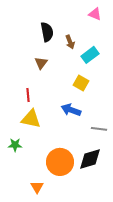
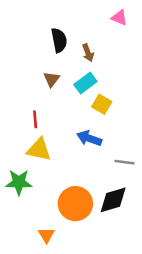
cyan rectangle: (90, 55) -> (85, 83), moved
green star: (15, 145) -> (19, 182), size x1.5

